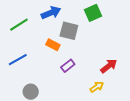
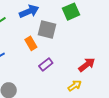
orange rectangle: (53, 45) -> (31, 43), turned 32

